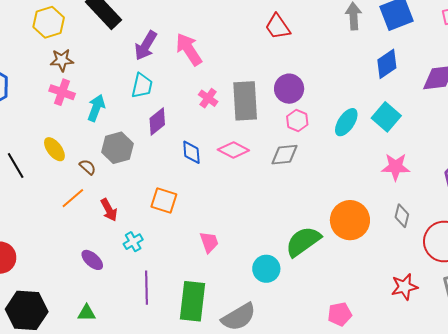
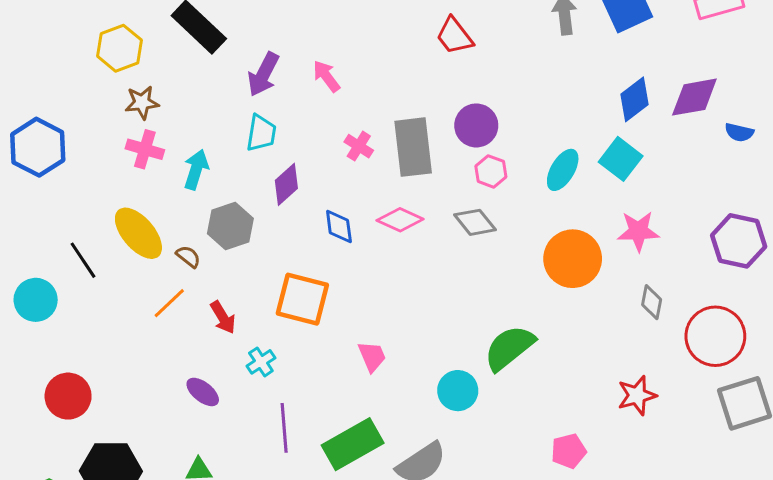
pink arrow: (189, 49) -> (327, 76), size x0.7
blue diamond: (387, 64) -> (634, 99), moved
yellow ellipse: (54, 149) -> (138, 233), size x1.5
gray diamond: (285, 155) -> (475, 222), turned 60
orange square: (164, 200) -> (302, 299), size x1.4
orange circle: (350, 220) -> (573, 259), moved
red star: (404, 287) -> (637, 395), moved
green rectangle: (193, 301) -> (353, 444), turned 57

